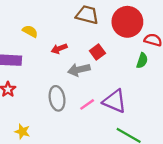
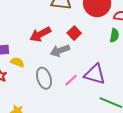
yellow semicircle: (30, 31) -> (17, 62), moved
red arrow: (59, 49) -> (40, 34), size x1.5

